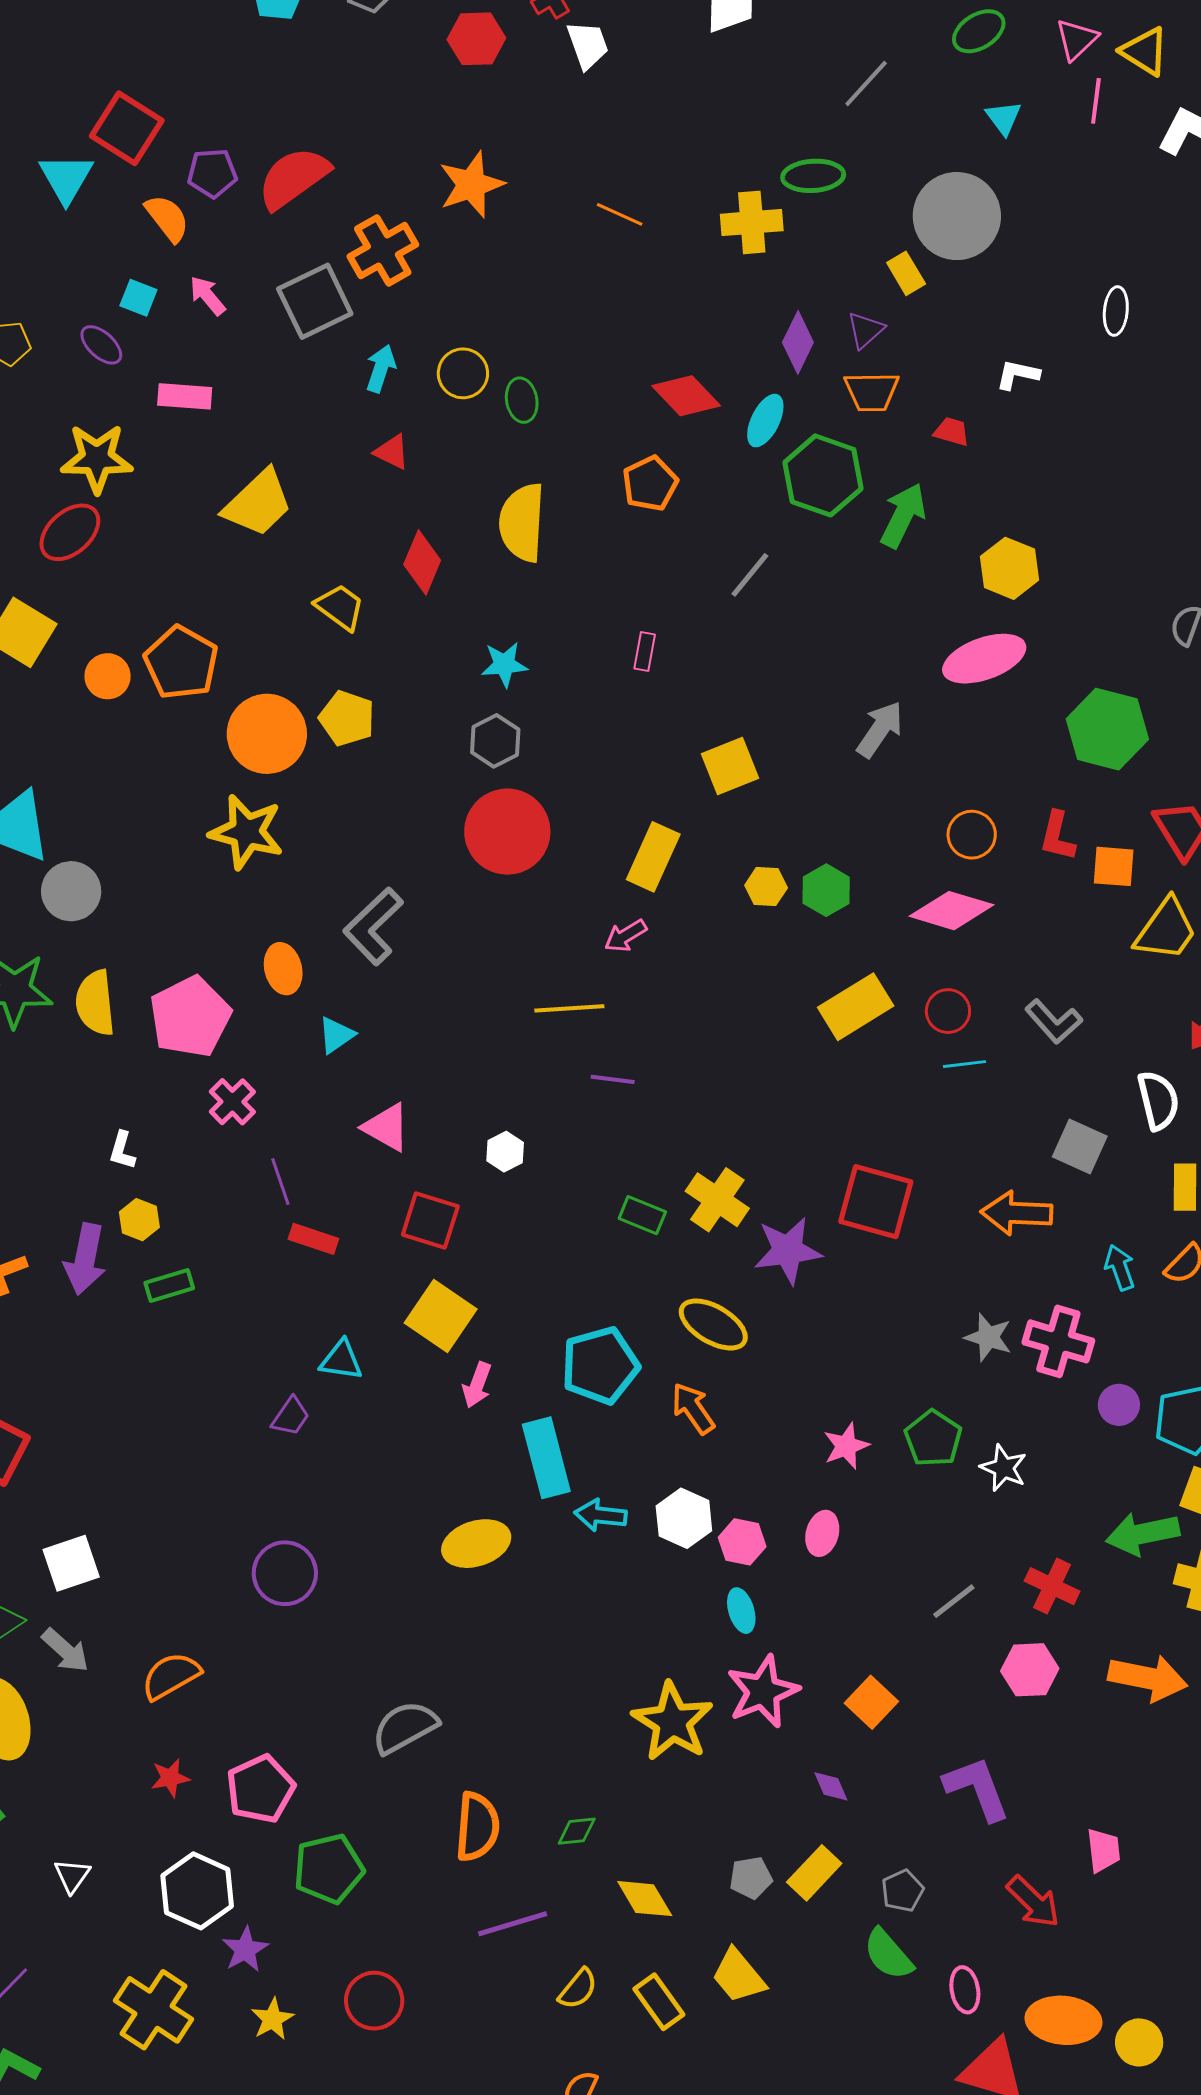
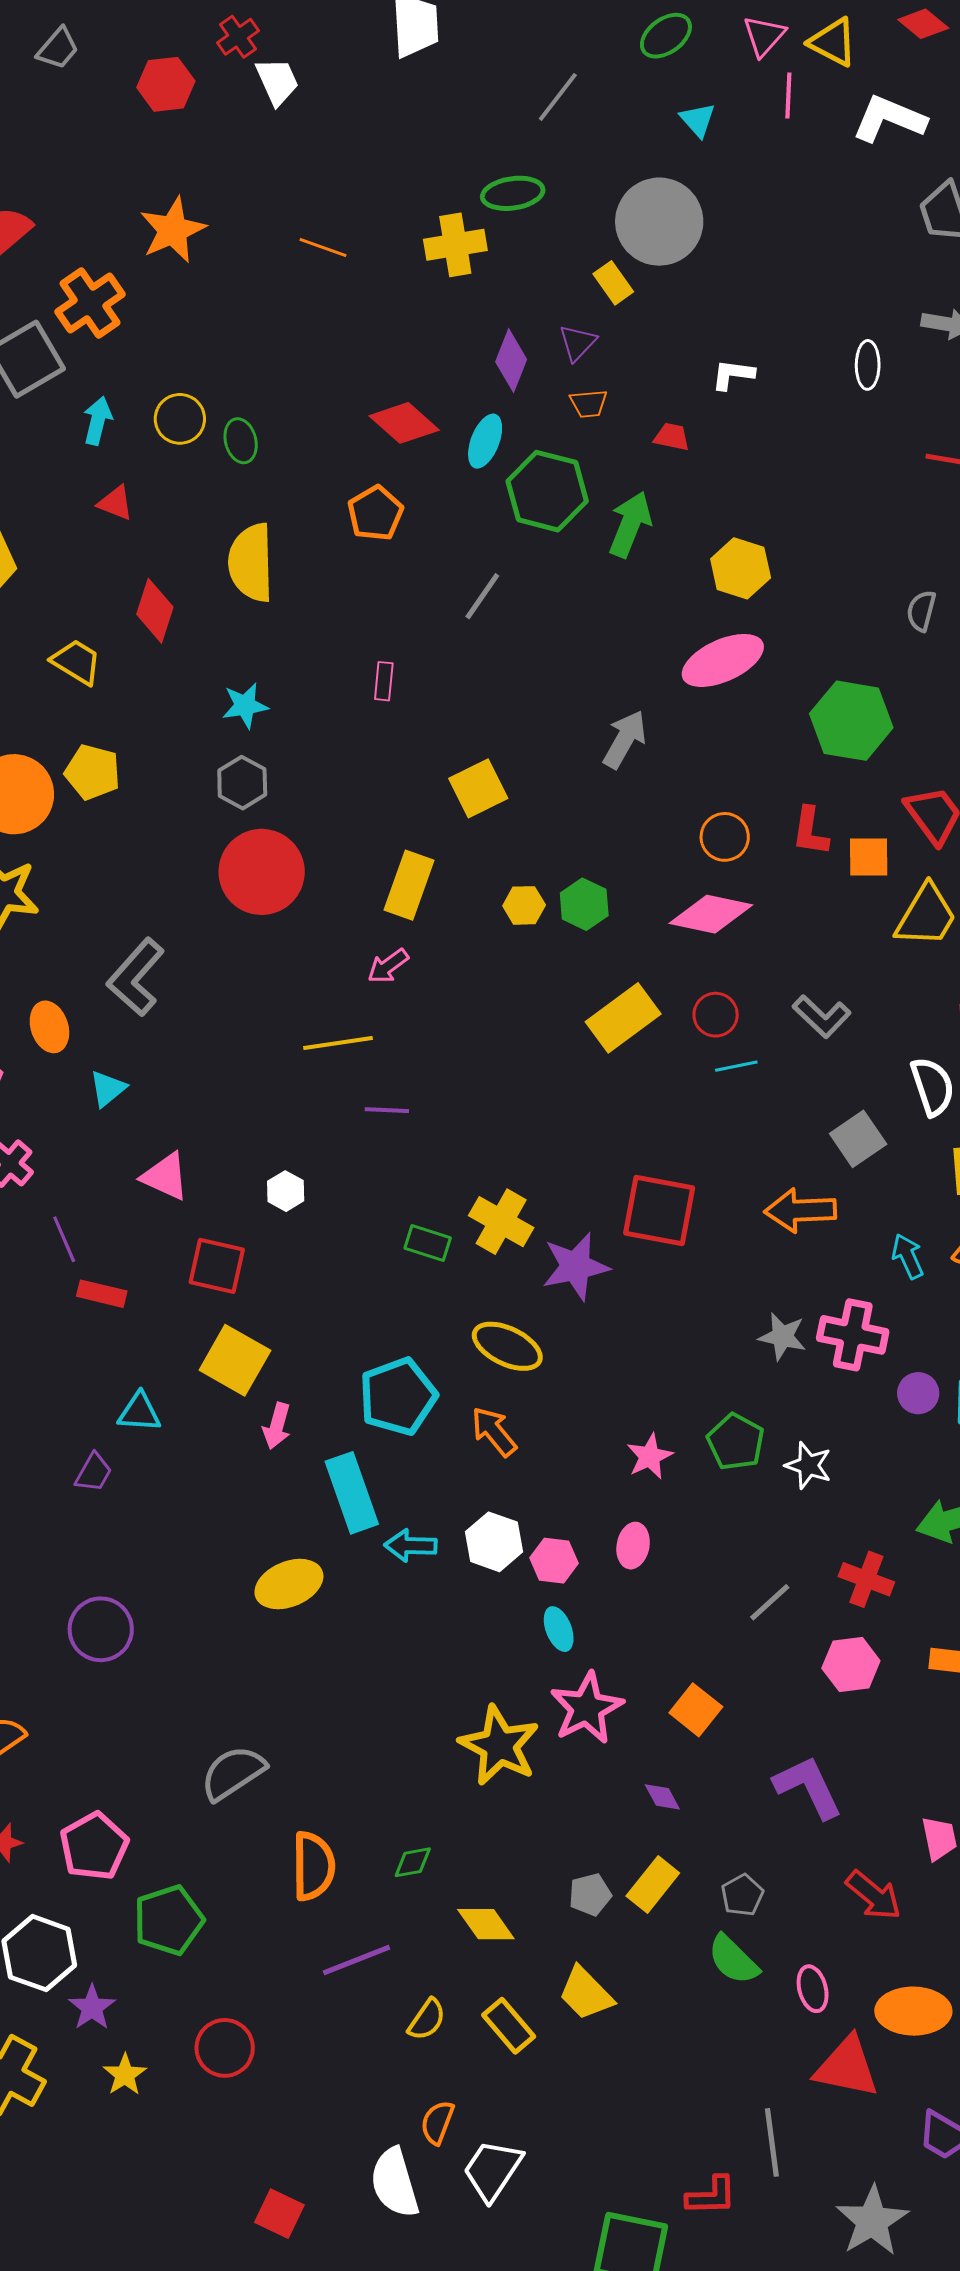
white ellipse: (1116, 311) -> (868, 365), moved
orange trapezoid: (872, 392) -> (589, 404), size x0.7
gray square: (1080, 1147) -> (858, 1139), turned 36

